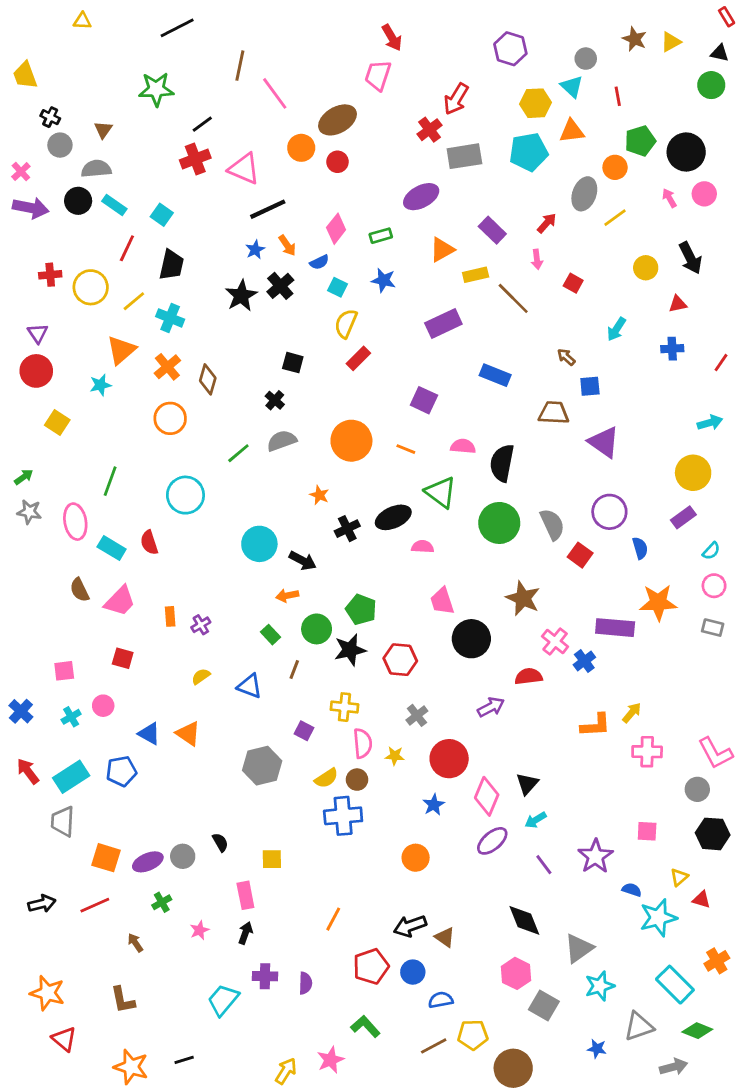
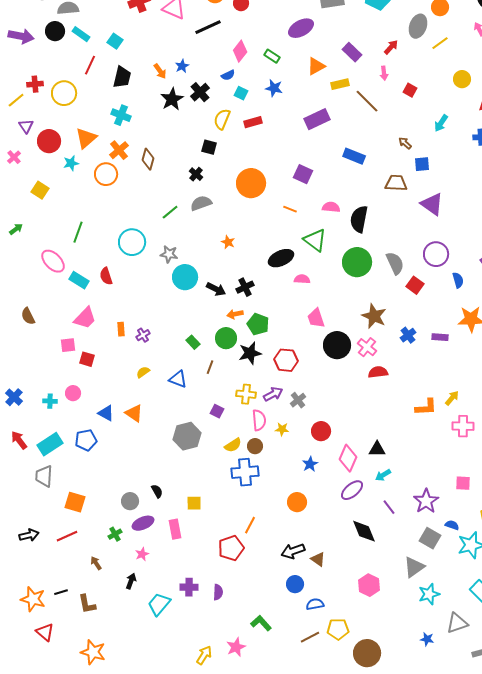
pink cross: (21, 172) -> (14, 157), moved
black line: (268, 209) -> (208, 27), moved
green rectangle: (381, 236) -> (272, 56), turned 49
orange arrow: (287, 245) -> (160, 71), moved
yellow line: (134, 301) -> (16, 100), moved
yellow semicircle: (346, 324) -> (222, 119), moved
red rectangle: (358, 358) -> (253, 122), moved, turned 30
red circle: (36, 371) -> (49, 141), moved
orange circle: (170, 418) -> (106, 174), moved
orange circle: (351, 441) -> (251, 183), moved
gray star: (29, 512) -> (169, 254), moved
pink ellipse: (75, 522) -> (53, 261), turned -35
black cross: (347, 529) -> (245, 287), moved
brown semicircle: (79, 590) -> (28, 316), moved
orange arrow: (287, 595) -> (235, 314), moved
purple rectangle: (615, 628) -> (440, 337), size x0.6
pink cross: (555, 642) -> (367, 347), moved
blue cross: (584, 661) -> (408, 335), moved
pink square: (64, 671) -> (68, 345), moved
purple arrow: (491, 707) -> (273, 394), moved
cyan cross: (71, 717) -> (50, 401), turned 32
red circle: (449, 759) -> (321, 431), size x0.7
black triangle: (527, 784) -> (377, 449), turned 48
purple ellipse: (148, 862) -> (143, 523), moved
orange line: (333, 919) -> (250, 525), moved
black diamond: (524, 920) -> (364, 531), moved
black arrow: (245, 933) -> (131, 581), moved
red pentagon: (371, 966) -> (231, 548), moved
gray square: (544, 1006) -> (430, 538), moved
black line: (184, 1060) -> (61, 592), moved

